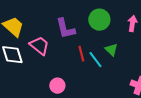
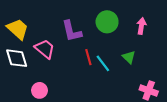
green triangle: (111, 50) -> (129, 57), moved
pink circle: (57, 86) -> (40, 90), moved

